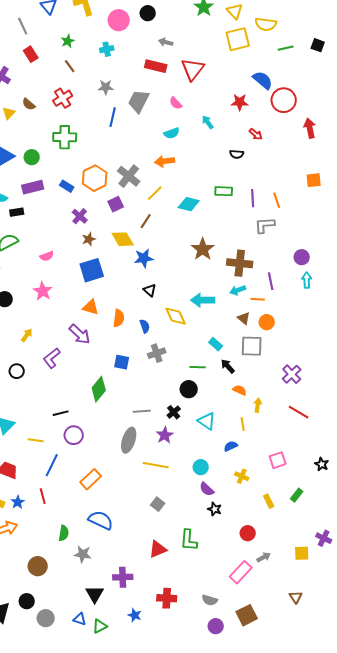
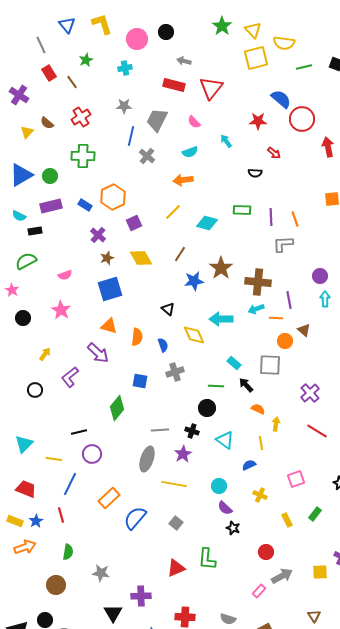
brown line: (70, 66) -> (72, 82), moved
gray cross: (129, 176) -> (147, 156), moved, size x0.7
brown line: (146, 221) -> (180, 254), moved
blue star: (144, 258) -> (194, 281), moved
brown triangle: (244, 318) -> (304, 330), moved
black cross: (174, 412) -> (192, 431), turned -32
blue semicircle: (101, 520) -> (135, 518), moved, turned -75
green semicircle: (64, 533) -> (68, 552), moved
gray arrow: (264, 557) -> (282, 576), size x1.5
pink rectangle: (241, 572) -> (259, 591), size x0.6

